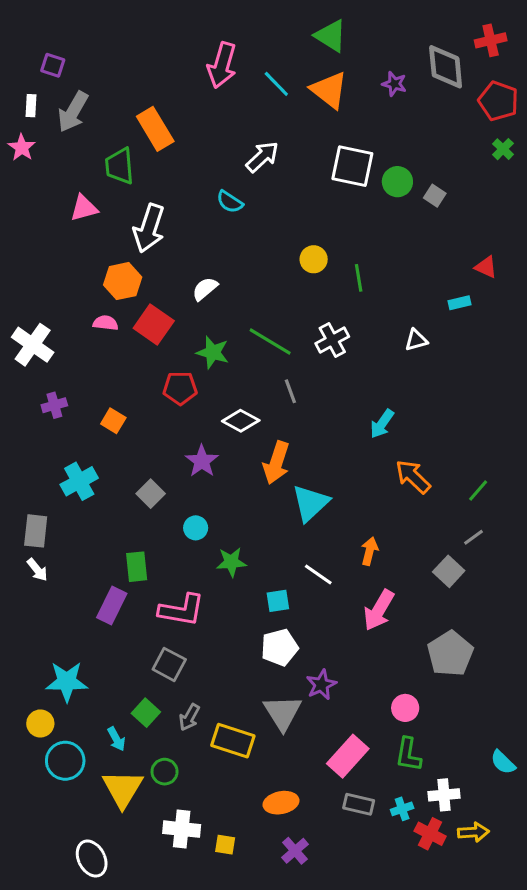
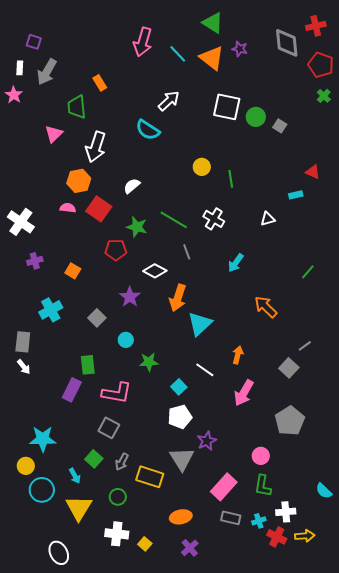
purple star: (394, 84) -> (240, 49), moved
orange rectangle: (155, 129) -> (100, 83), size x0.6
cyan semicircle: (230, 202) -> (148, 130), size x1.4
pink triangle: (84, 208) -> (54, 134), turned -30
white cross: (332, 340) -> (214, 219), turned -30
cyan arrow: (382, 424) -> (236, 263), moved
green line: (478, 491) -> (308, 272), moved
cyan square: (278, 601) -> (179, 387), turned -35
green circle: (165, 772) -> (118, 497), moved
yellow square: (225, 845) -> (145, 544), turned 32

